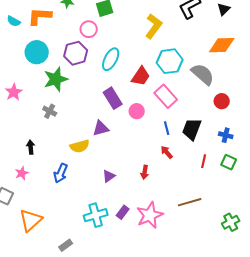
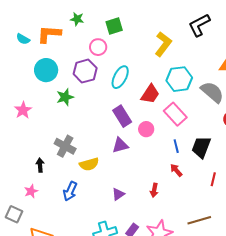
green star: (56, 79) -> (65, 97), size x0.7
gray cross: (50, 111) -> (65, 146), moved, size x1.5
purple triangle: (101, 128) -> (120, 145), moved

